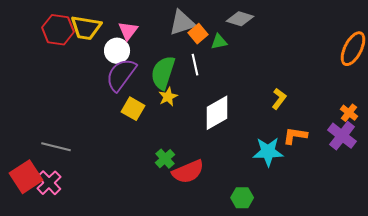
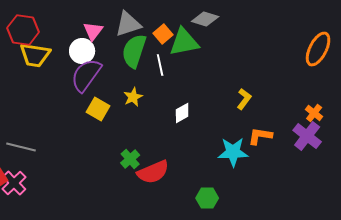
gray triangle: (182, 23) -> (128, 24), moved
yellow trapezoid: (86, 28) -> (35, 55), moved
green triangle: (219, 42) -> (184, 42), size x1.8
green semicircle: (163, 73) -> (134, 51), moved
white diamond: (217, 113) -> (182, 113), size x0.6

